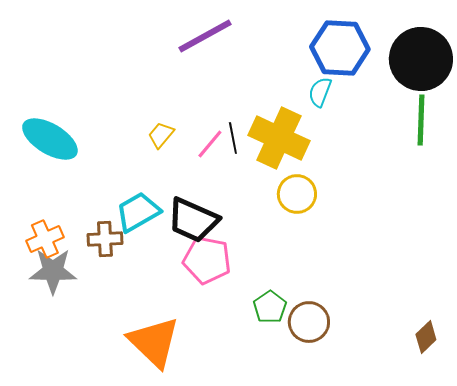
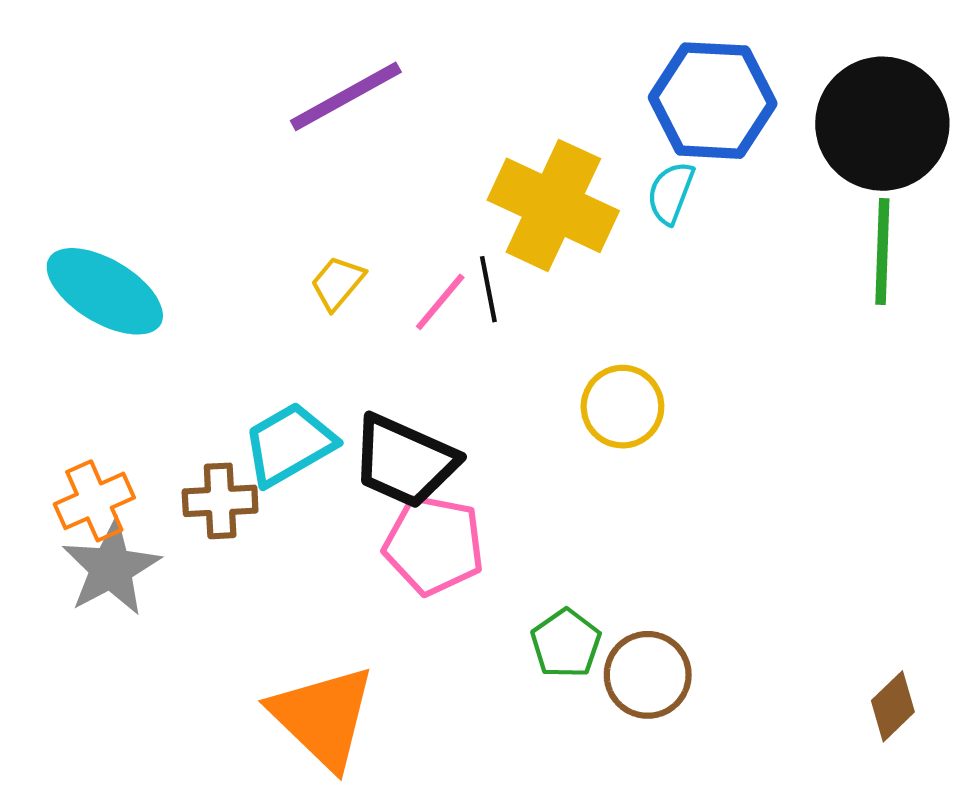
purple line: (205, 36) -> (346, 96), moved
yellow cross: (279, 138) -> (553, 205), moved
gray star: (53, 271) -> (111, 568), turned -30

